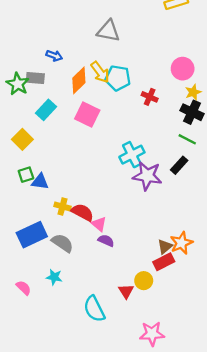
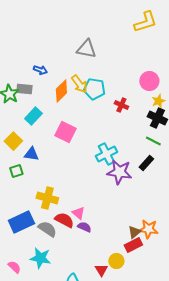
pink square: (87, 115) -> (65, 132), moved
blue triangle: (40, 182) -> (31, 154), moved
yellow cross: (62, 206) -> (47, 198), size x1.5
red semicircle: (82, 212) -> (64, 220), moved
orange star: (181, 243) -> (148, 229), turned 30
cyan star: (54, 277) -> (40, 258), size x1.5

